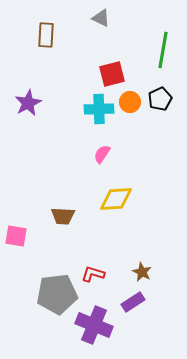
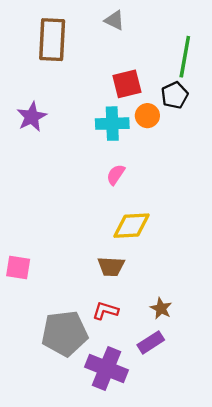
brown rectangle: (46, 35) -> (52, 40), size x1.5
black pentagon: (160, 99) -> (175, 95), moved
brown trapezoid: (63, 216) -> (111, 266), moved

